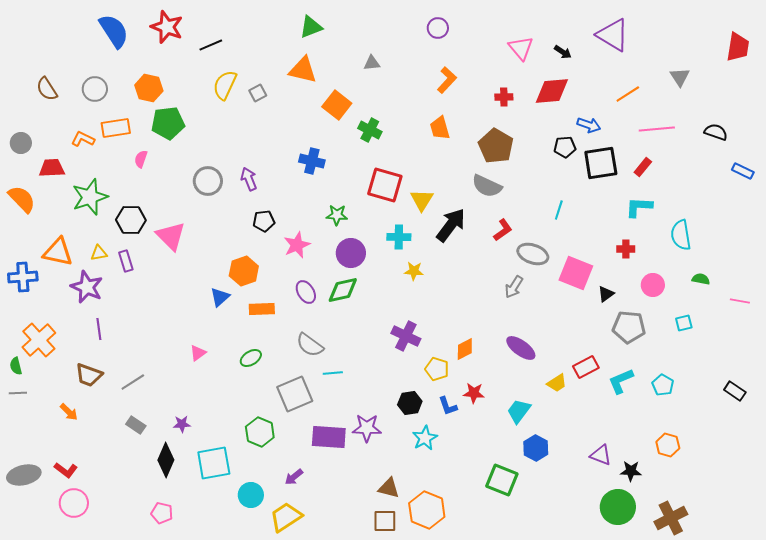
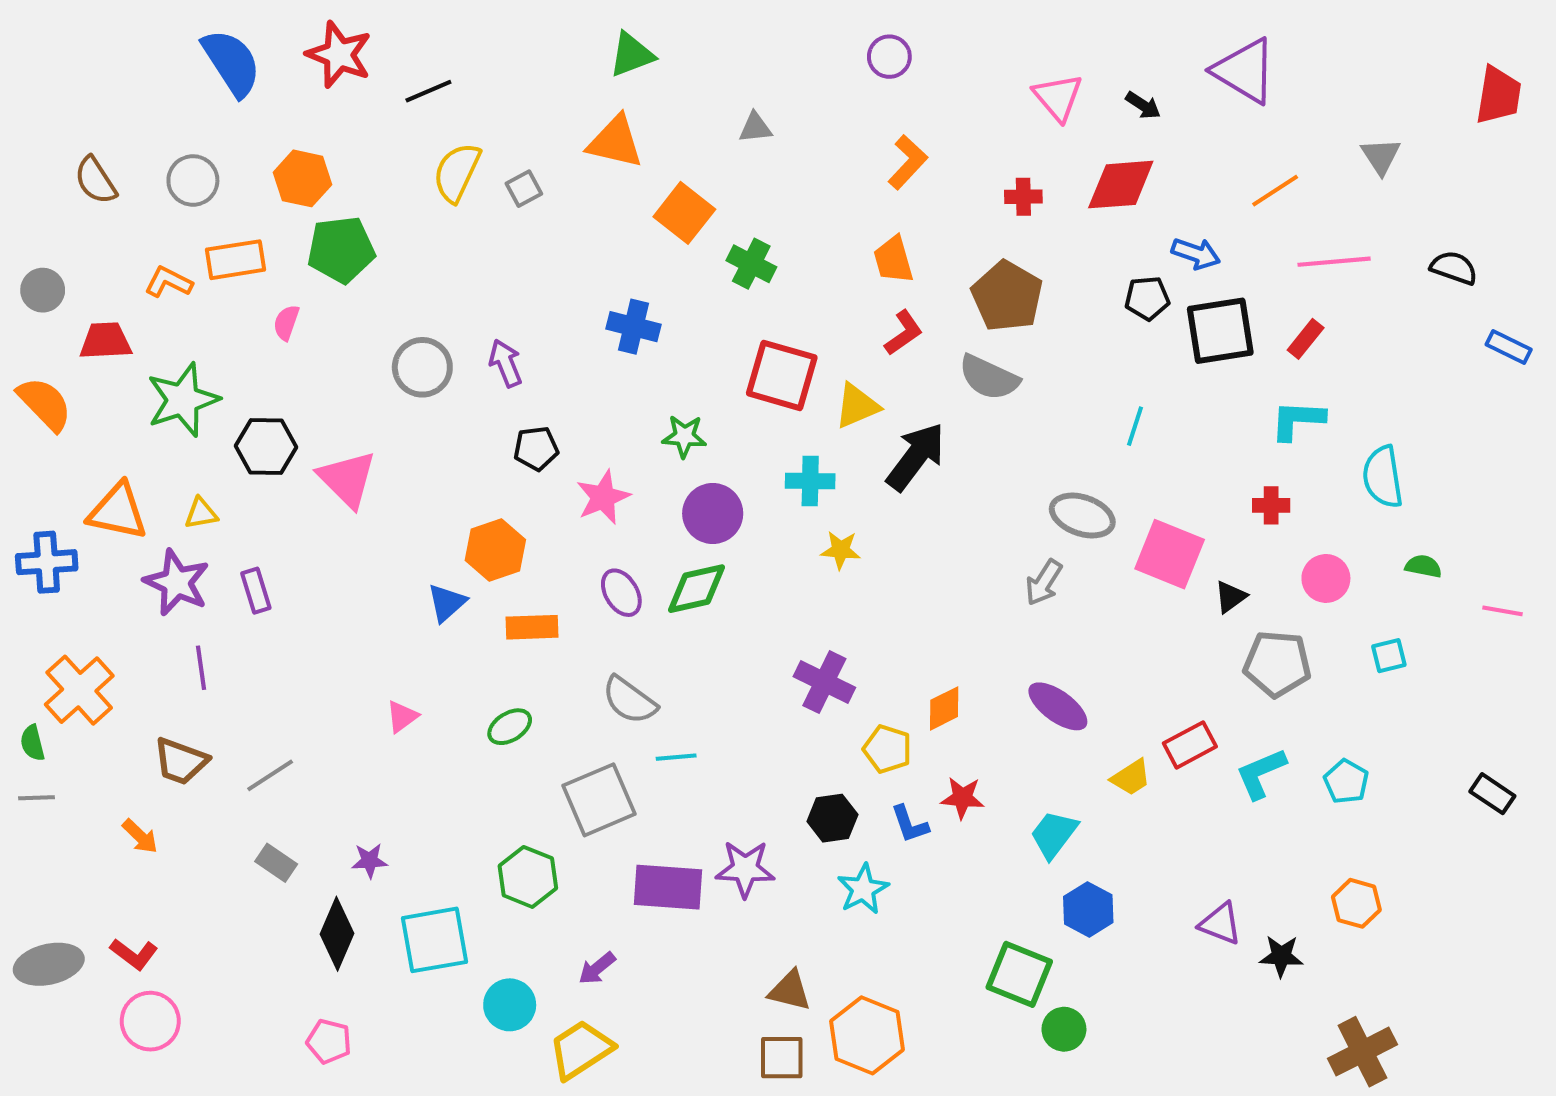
yellow triangle: (422, 200) -> (857, 406), turned 35
red L-shape: (503, 230) -> (904, 333), moved
purple rectangle: (126, 261) -> (256, 591), moved
green circle: (618, 507) -> (1064, 1029), moved, size x0.6

